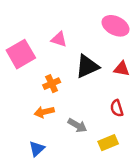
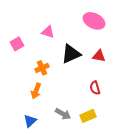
pink square: (21, 54) -> (17, 44), size x0.6
orange arrow: (44, 112) -> (36, 91), turned -56
gray arrow: (77, 125) -> (63, 114), moved

